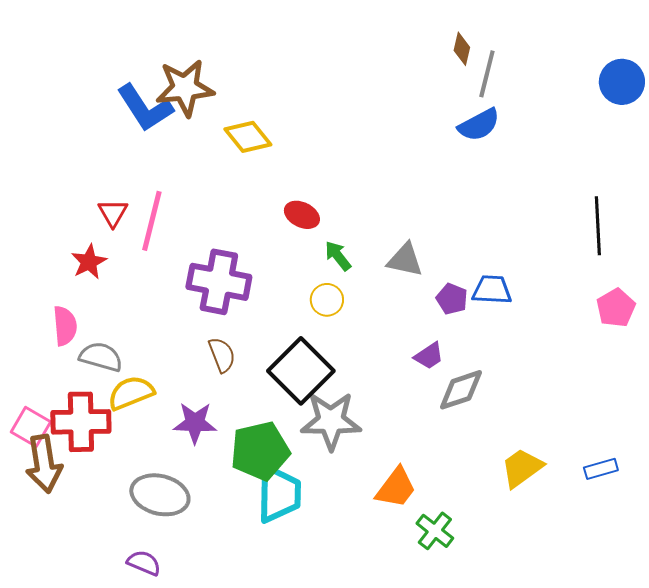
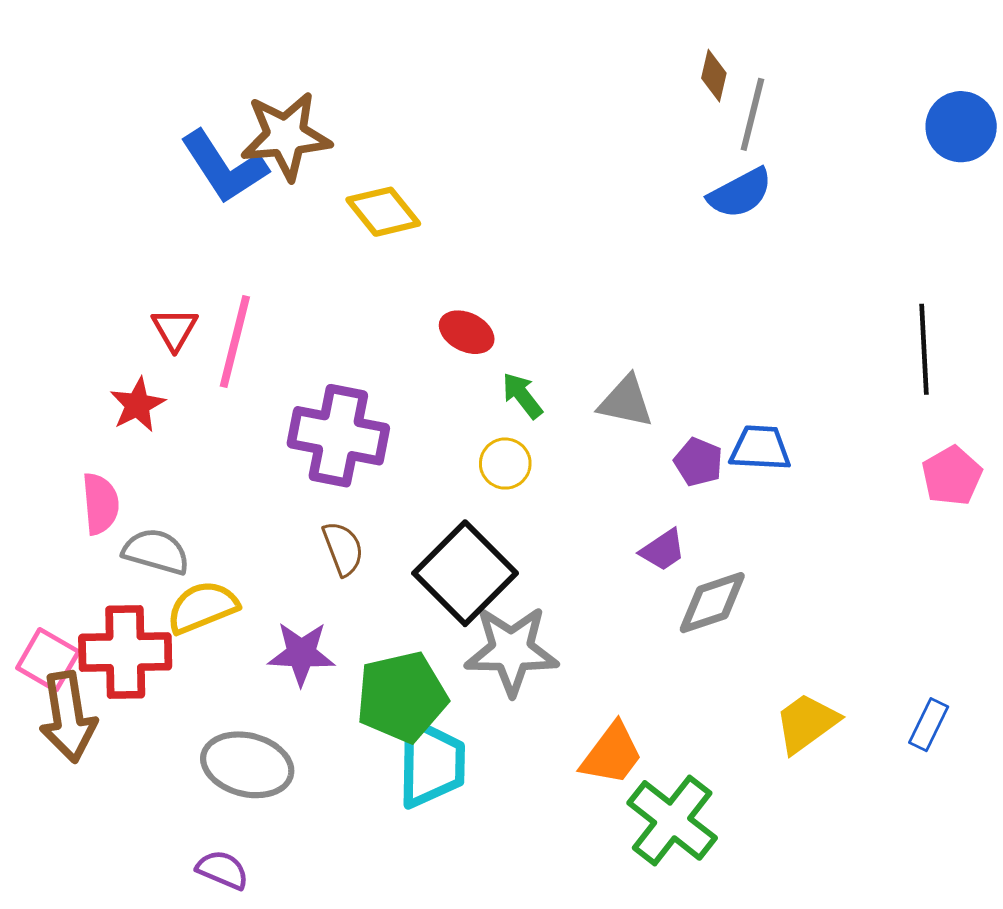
blue rectangle: (601, 469) -> (929, 725), turned -48
green cross: (435, 531) -> (672, 820), size x1.5

